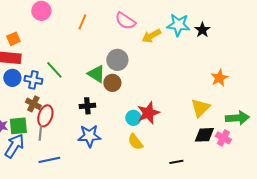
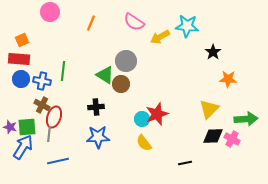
black star: (202, 30) -> (213, 52), moved
green line: (54, 70) -> (63, 71), turned 48
orange star: (219, 78) -> (228, 79), turned 30

